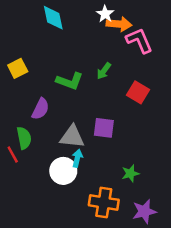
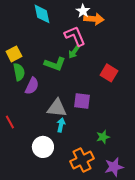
pink L-shape: (139, 41) -> (75, 36), moved
green arrow: (104, 71) -> (74, 52), moved
green semicircle: (24, 138) -> (19, 72), moved
white circle: (63, 171) -> (43, 147), moved
orange cross: (104, 203) -> (82, 160), turned -35

